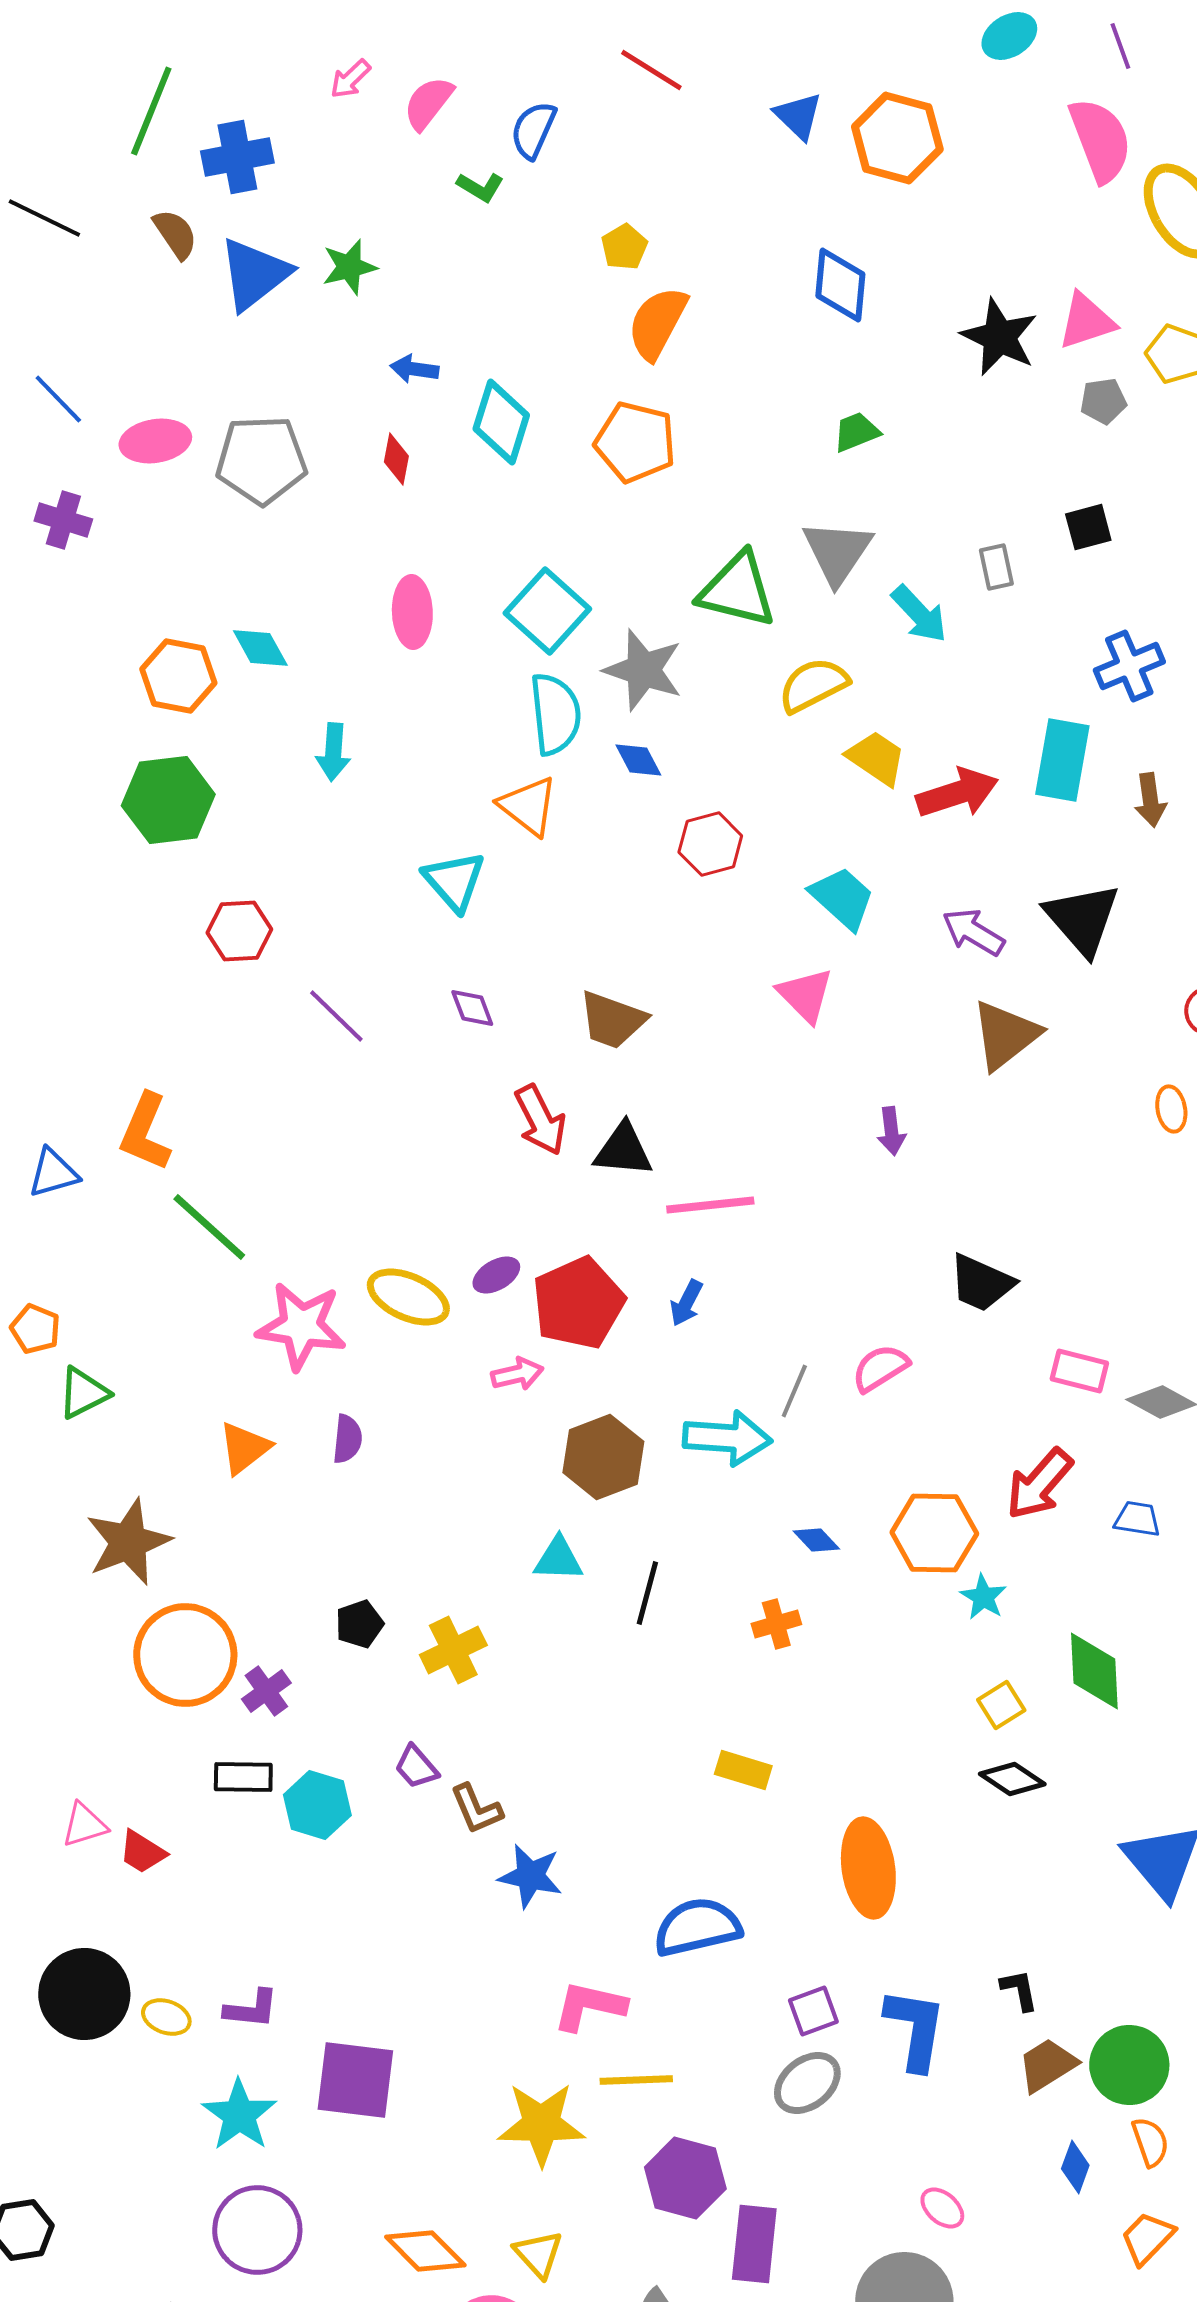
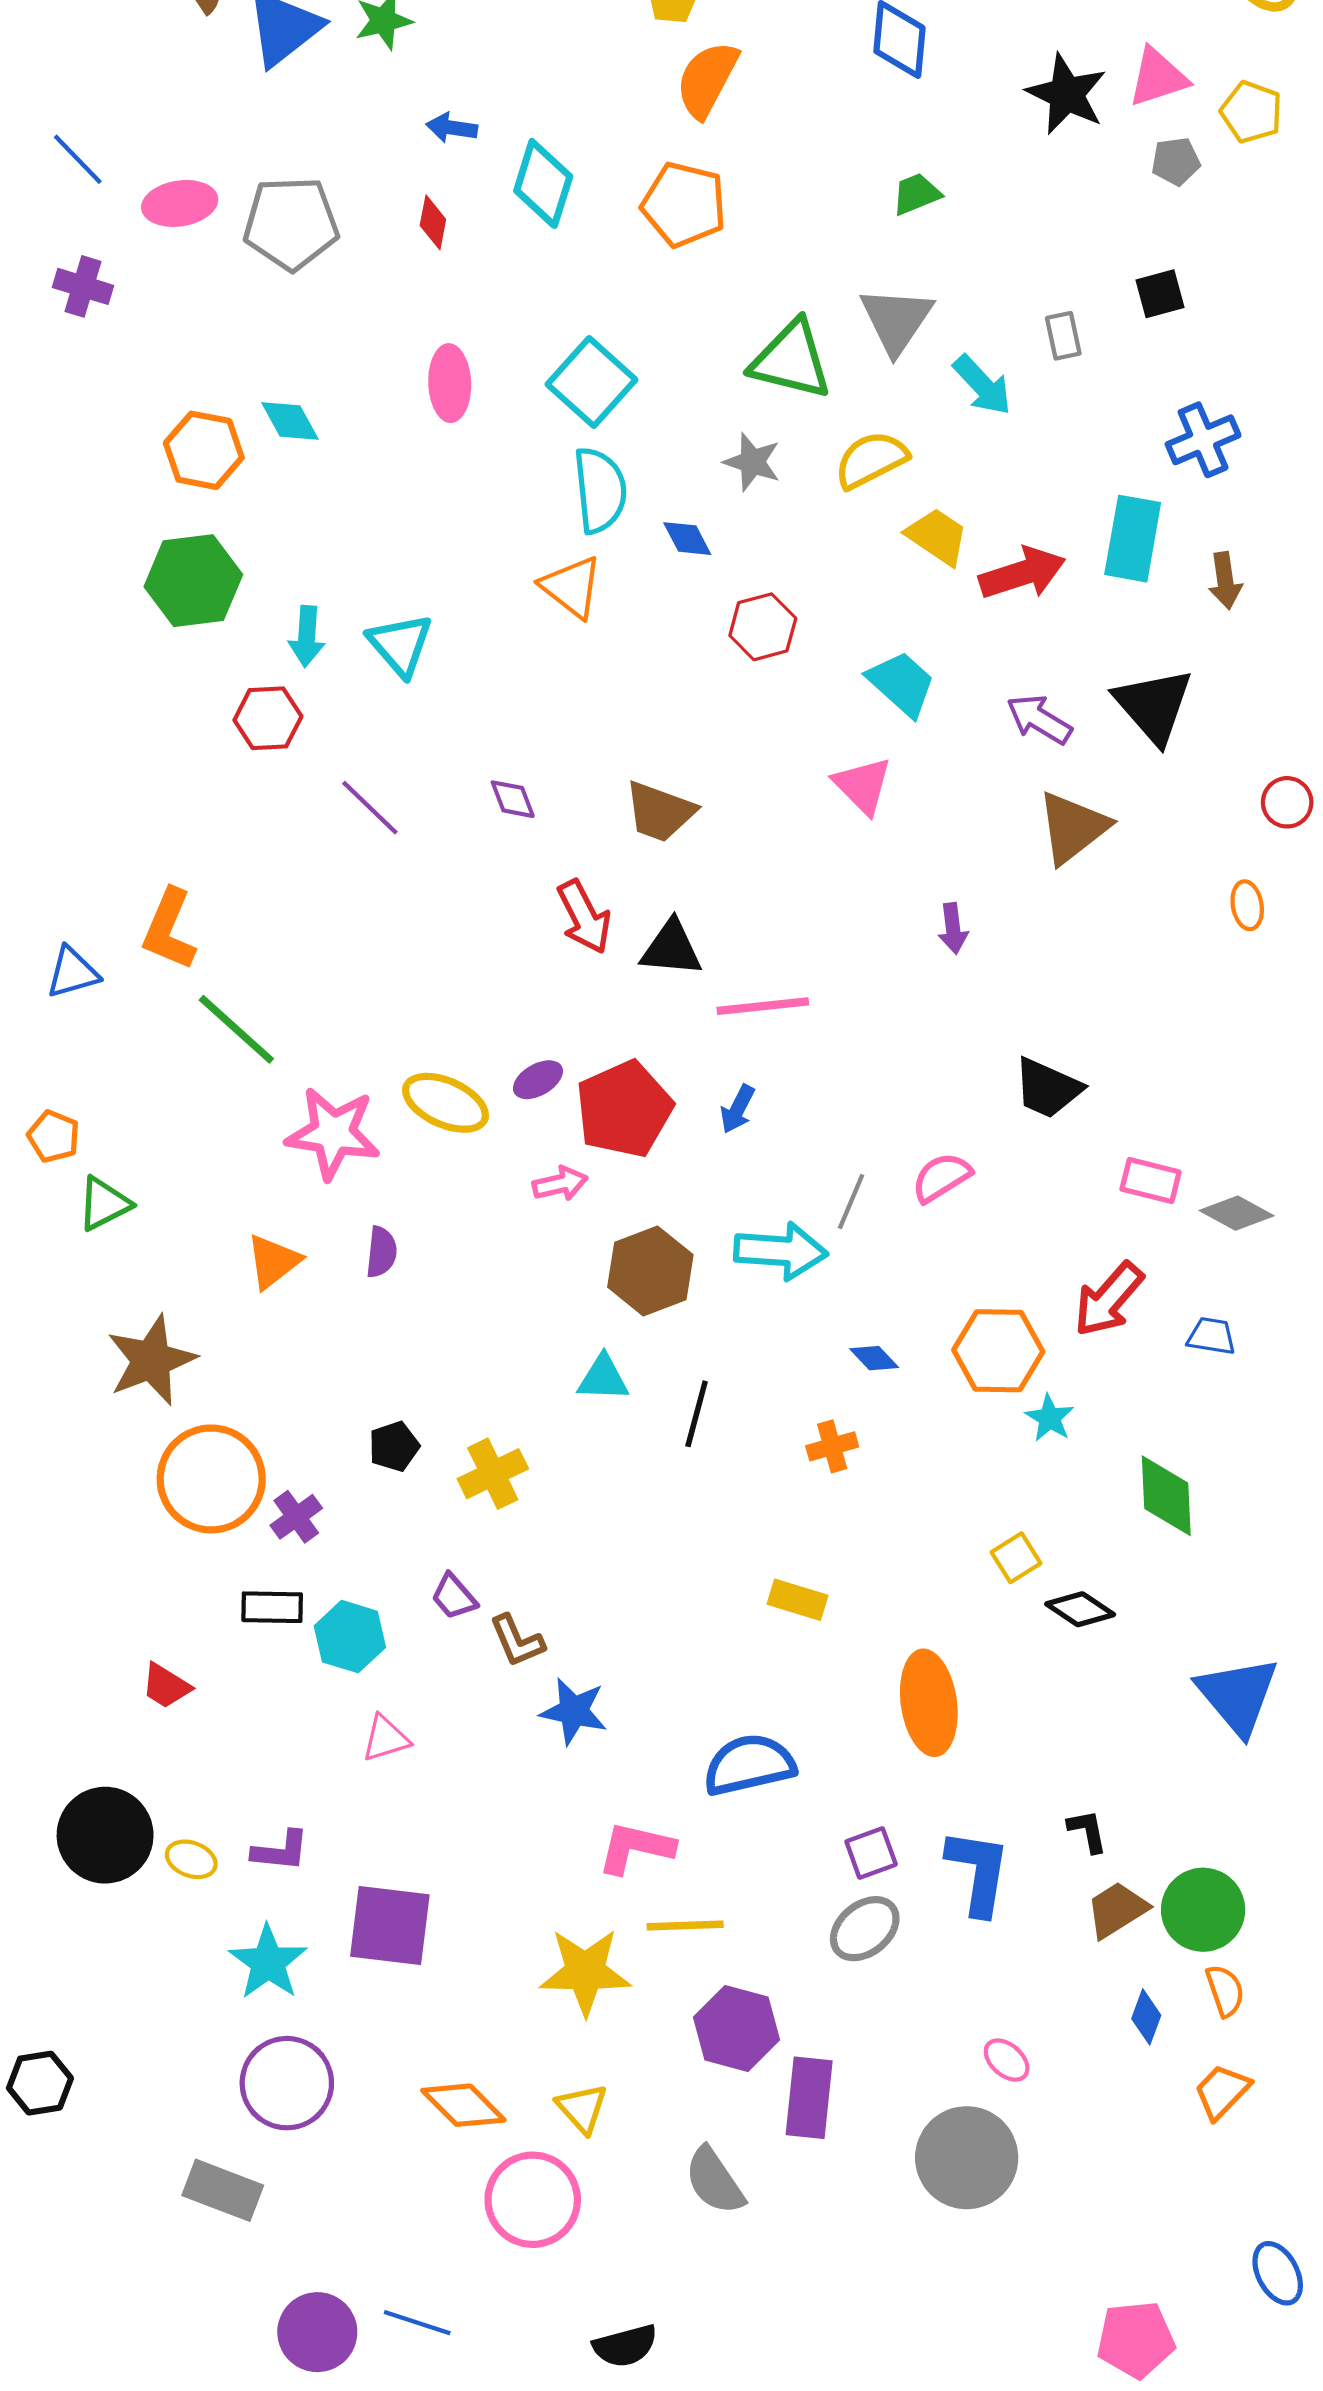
gray star: (643, 670) -> (752, 462), moved, size x0.7
cyan arrow: (333, 752) -> (307, 636), moved
cyan triangle: (454, 881) -> (400, 645), moved
yellow square: (1001, 1705) -> (1016, 1558), moved
pink triangle: (84, 1825) -> (386, 1738), moved

